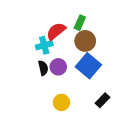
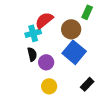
green rectangle: (80, 23) -> (87, 12), moved
purple circle: (58, 67) -> (46, 62), moved

